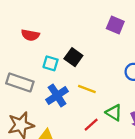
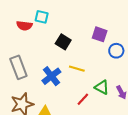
purple square: (115, 25) -> (100, 34), moved
cyan square: (51, 63) -> (42, 17), moved
gray rectangle: (20, 82) -> (18, 67), turned 55

